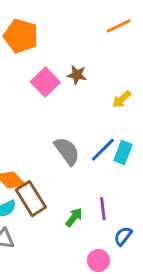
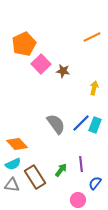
orange pentagon: (21, 36) -> (24, 44), turned 30
pink square: (45, 82) -> (41, 64), moved
yellow arrow: (122, 99) -> (94, 88), turned 144
brown rectangle: (31, 199) -> (35, 177), moved

